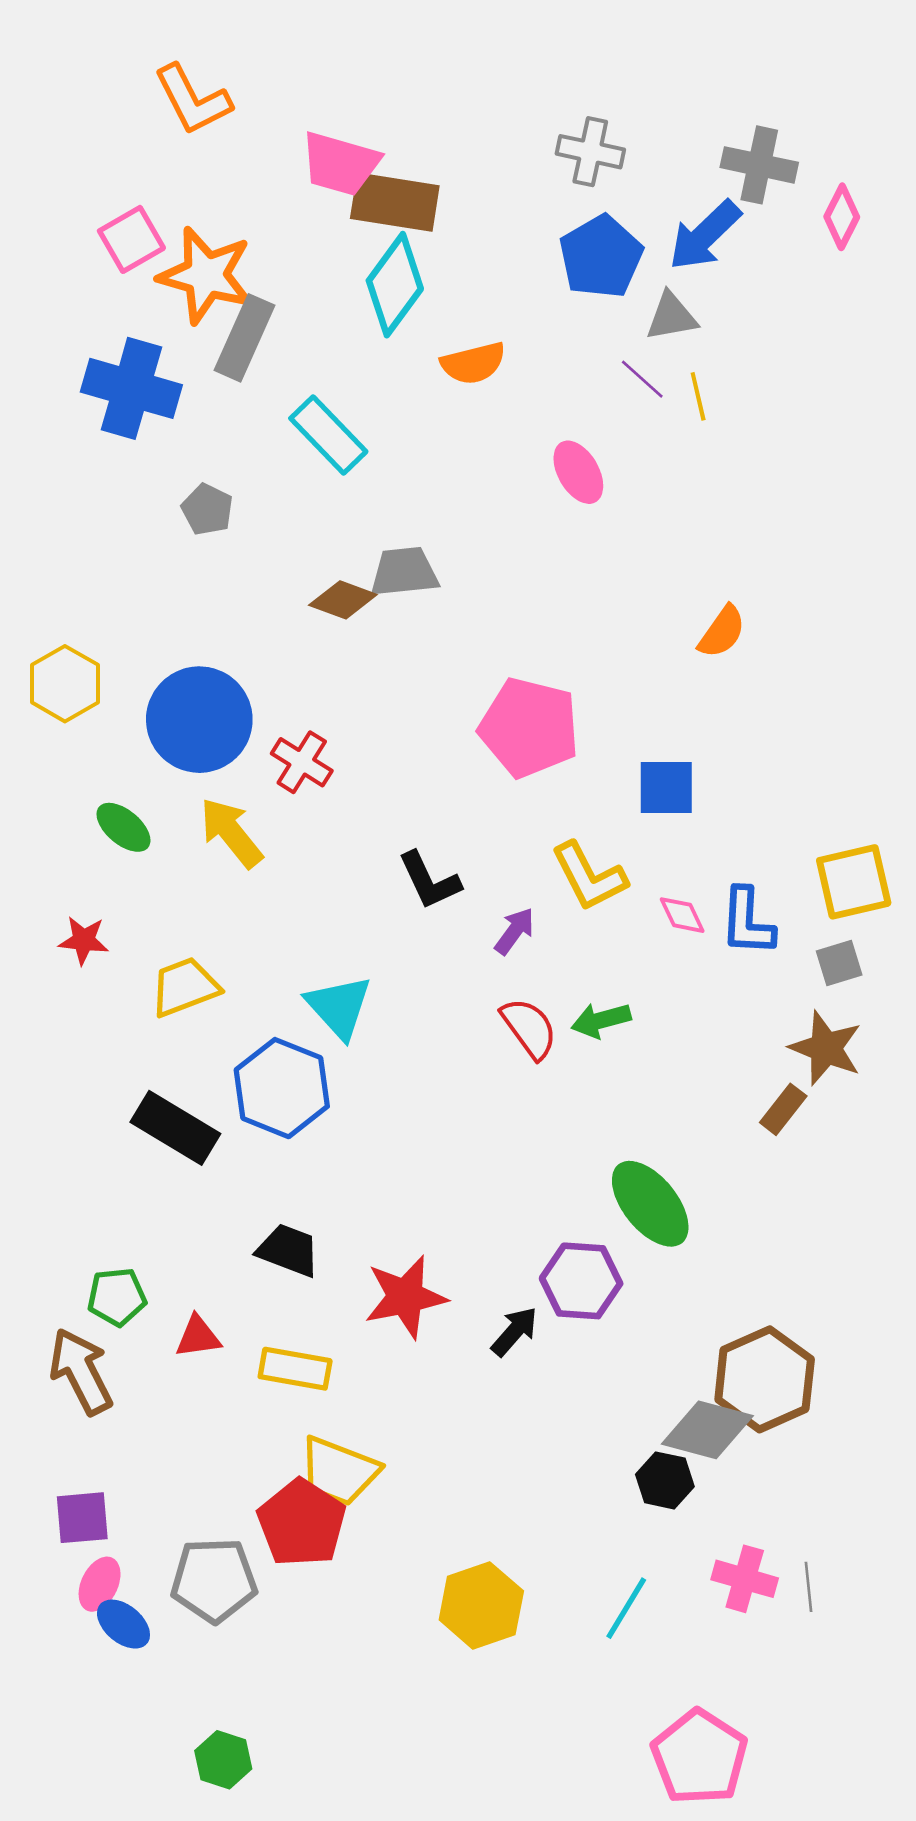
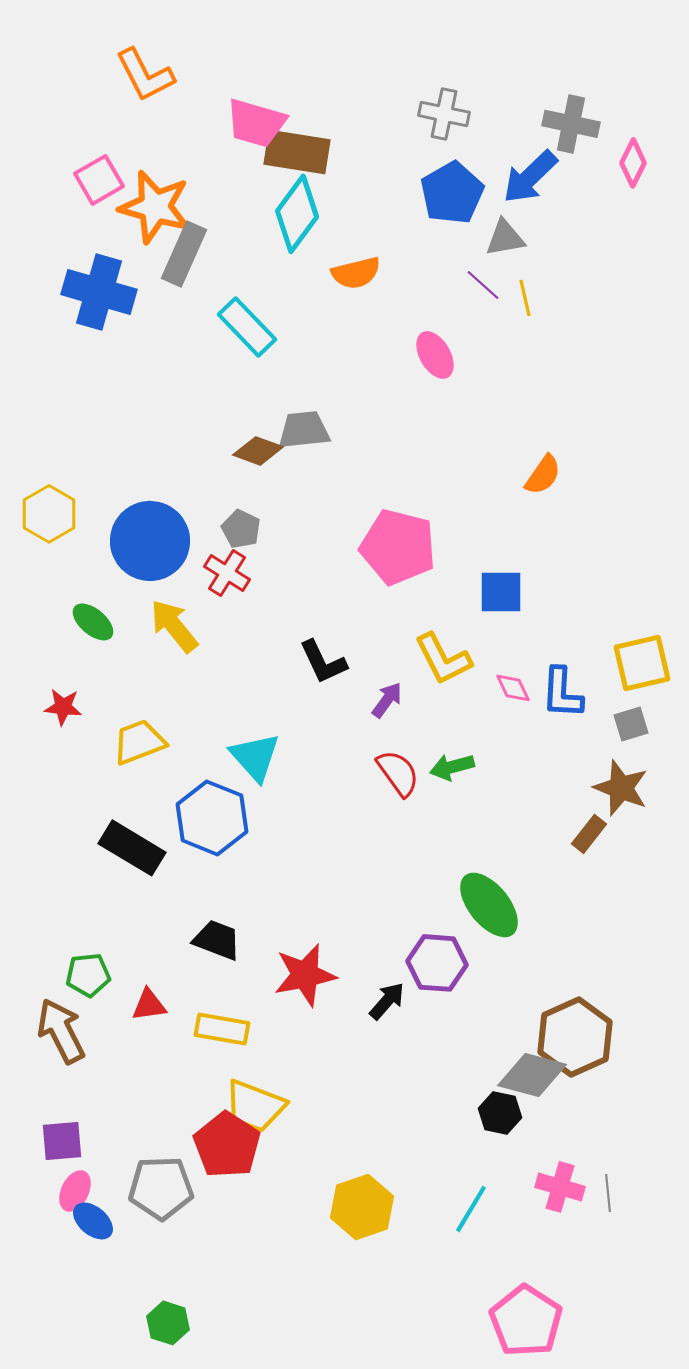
gray pentagon: (207, 509) -> (241, 529), moved

